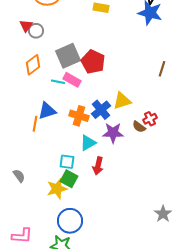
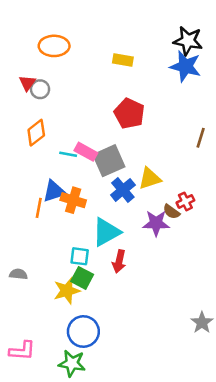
gray square: (68, 56) -> (109, 161), moved
red pentagon: (93, 62) -> (129, 113), moved
orange cross: (79, 116) -> (73, 200), moved
purple star: (113, 133) -> (156, 223), moved
cyan triangle: (88, 143) -> (106, 232), size x1.4
gray semicircle: (19, 176) -> (18, 274), turned -48

